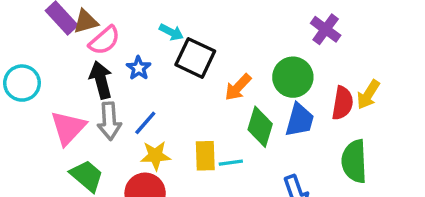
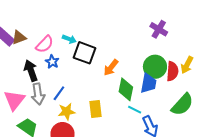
pink semicircle: (104, 40) -> (45, 44), moved
green circle: (293, 77) -> (155, 67), moved
green semicircle: (354, 161) -> (182, 104), turned -130
cyan line: (231, 163) -> (135, 110), moved, turned 40

